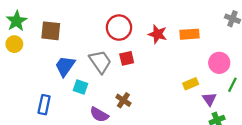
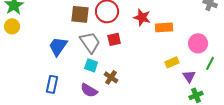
brown square: (51, 31) -> (80, 14), moved
orange rectangle: (189, 34) -> (164, 27), moved
cyan square: (80, 87) -> (91, 65), moved
blue rectangle: (44, 105) -> (52, 84), moved

